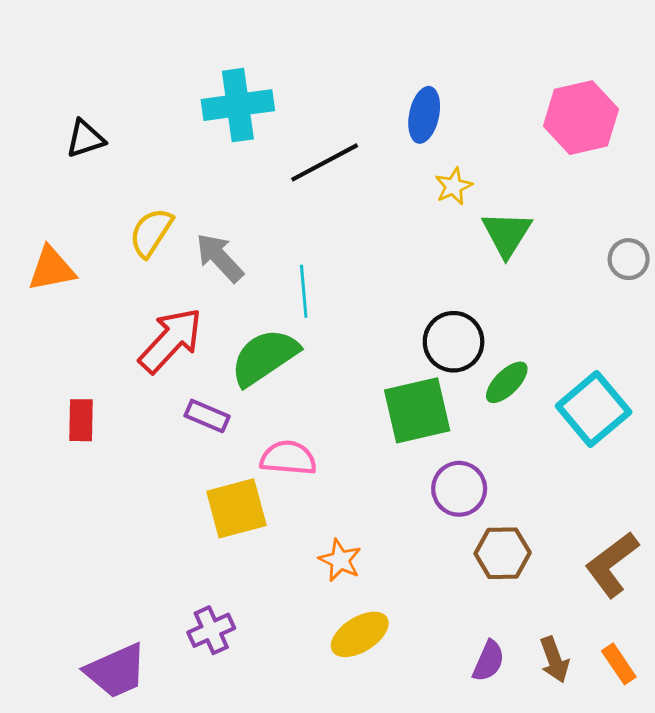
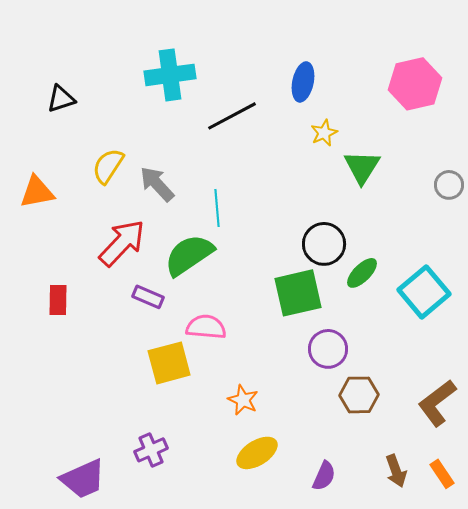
purple semicircle: (489, 661) -> (324, 476), moved

